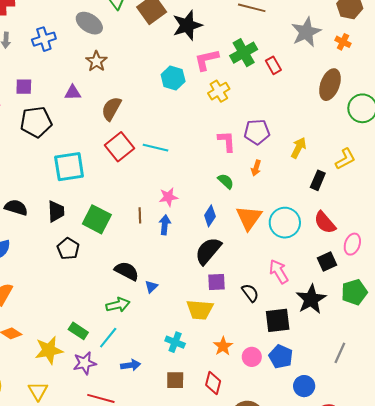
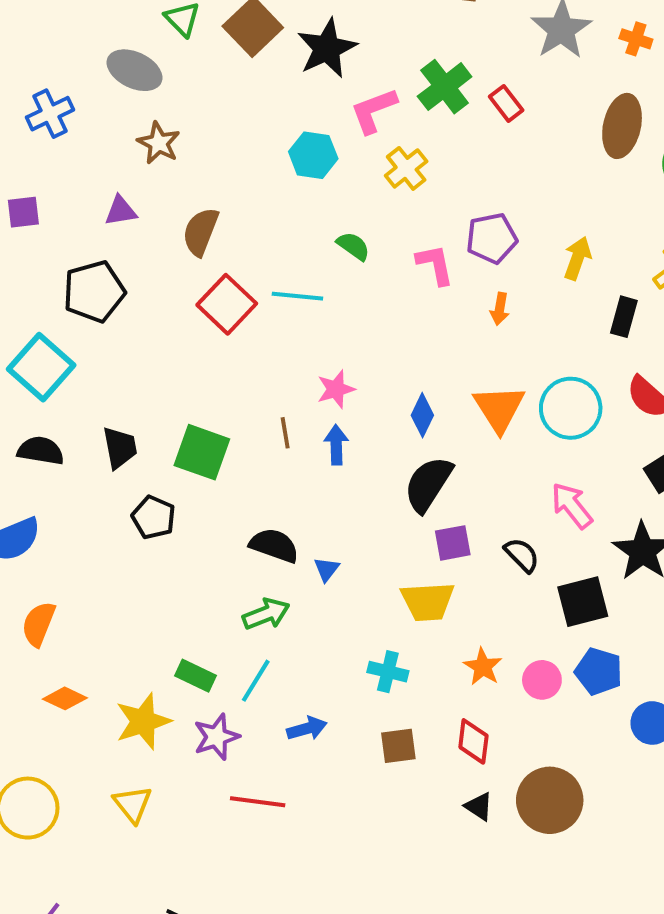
black pentagon: (36, 122) -> (94, 292), moved
cyan square: (69, 167) -> (41, 367), moved, turned -32
green semicircle: (226, 181) -> (353, 246), moved

